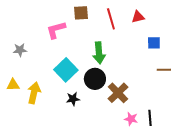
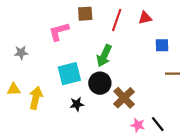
red line: (111, 19) -> (117, 20), turned 35
green arrow: (99, 53) -> (104, 56), turned 30
cyan square: (66, 70) -> (69, 74), turned 30
black line: (150, 118) -> (158, 124), turned -35

